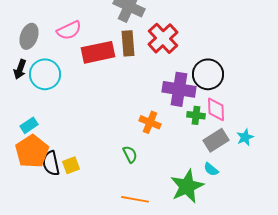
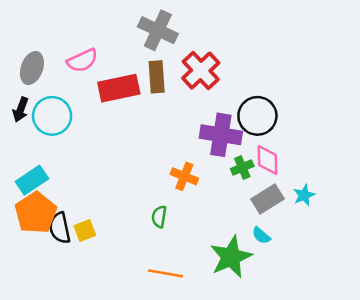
green cross: (196, 115) -> (242, 168), turned -30
cyan rectangle: (29, 125) -> (32, 180), size x1.4
green semicircle: (130, 154) -> (159, 217), turned -144

